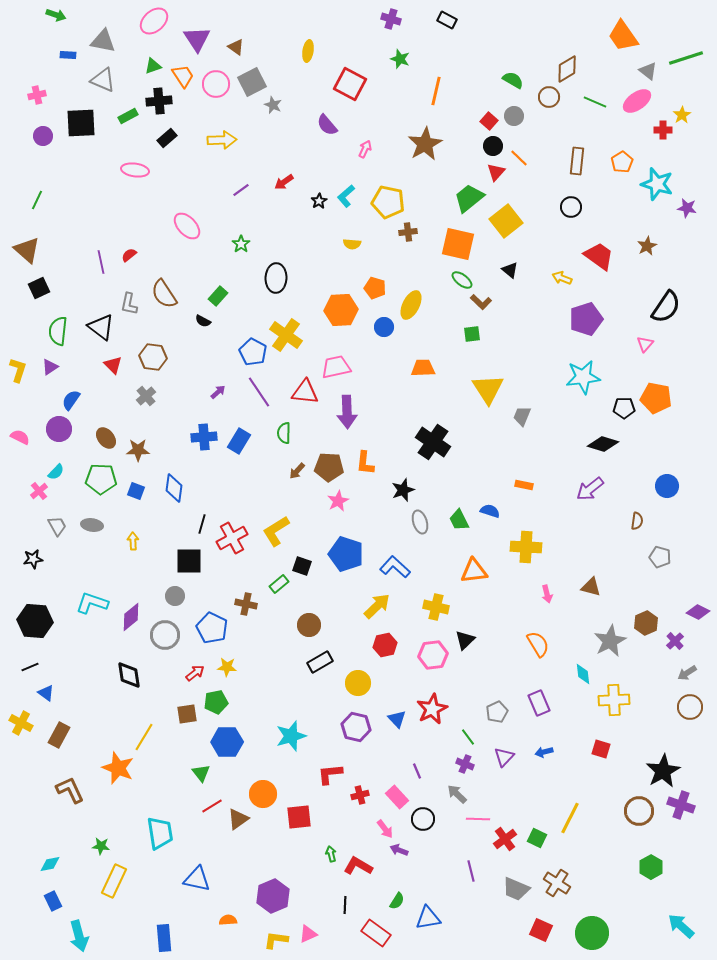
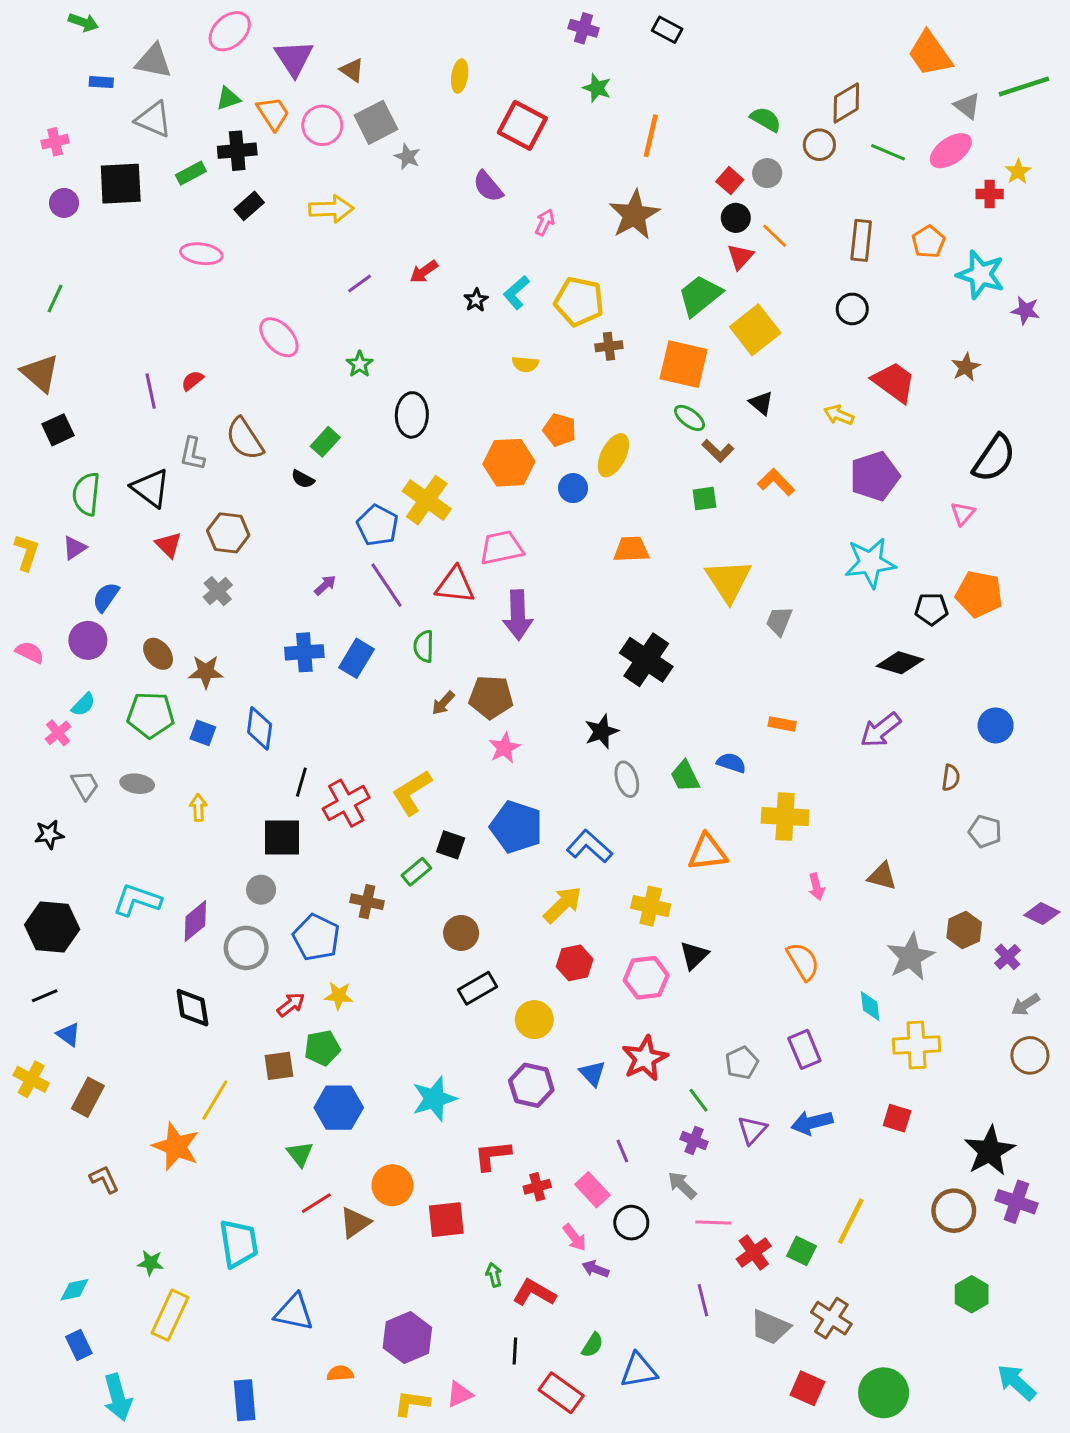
orange L-shape: (365, 463) -> (776, 482), moved, turned 130
blue arrow: (544, 752) -> (812, 1123), size x1.5
brown L-shape: (70, 790) -> (104, 1179), size x0.7

